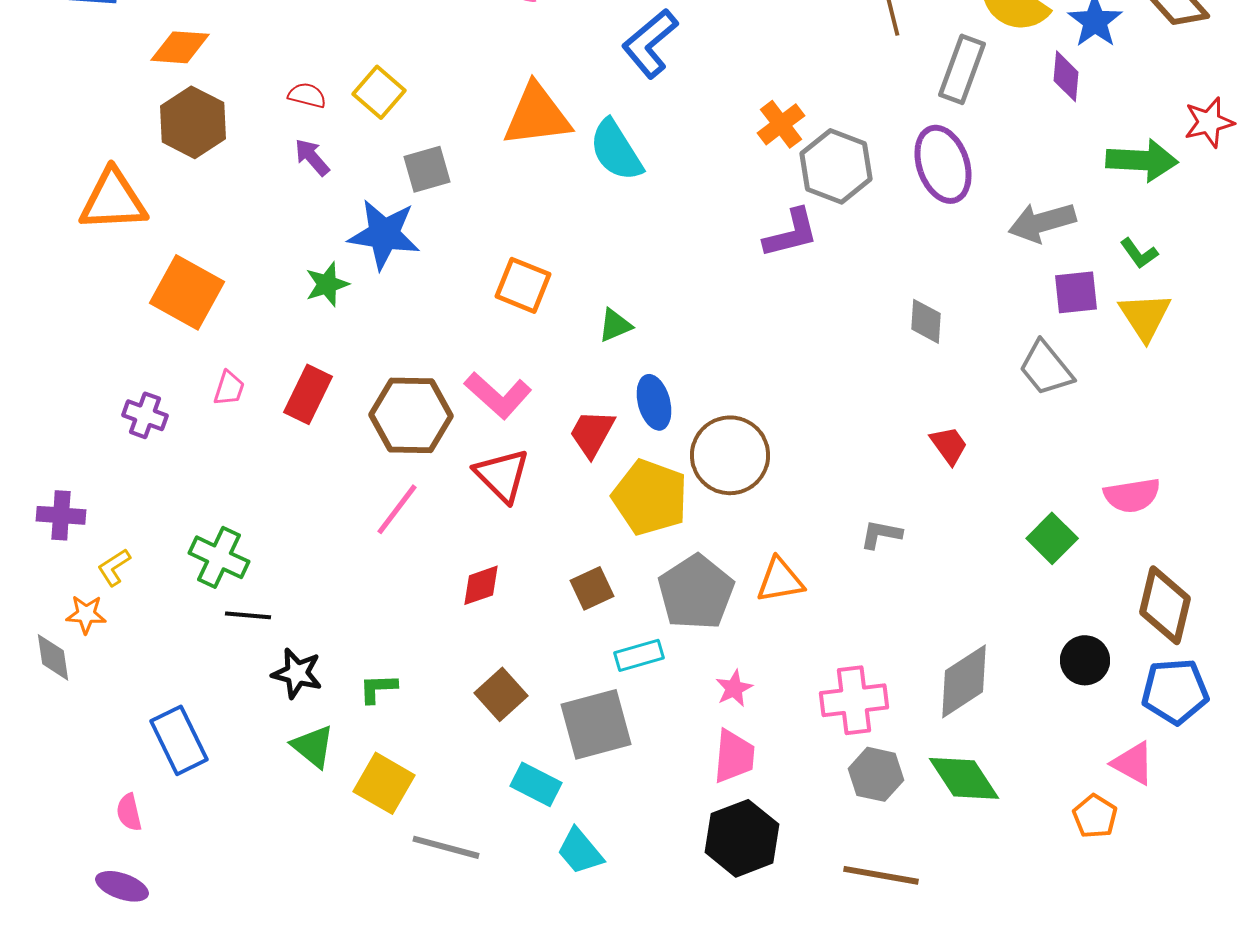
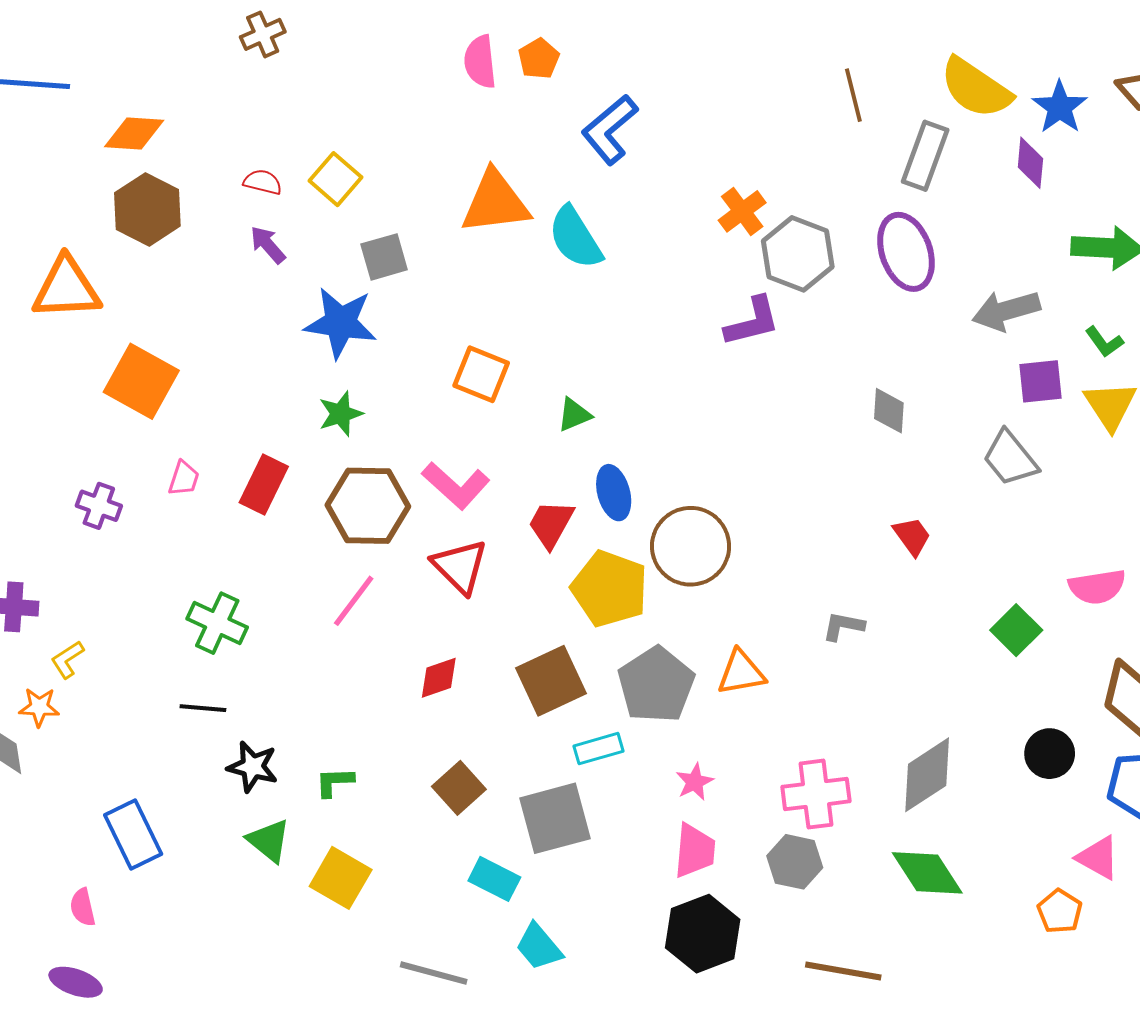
green star: (327, 284) -> (341, 414), moved
green cross: (219, 557) -> (217, 623), moved
brown square: (592, 588) -> (551, 681), size x1.6
gray hexagon: (876, 774) -> (795, 862), moved
gray line: (446, 847) -> (434, 973), moved

